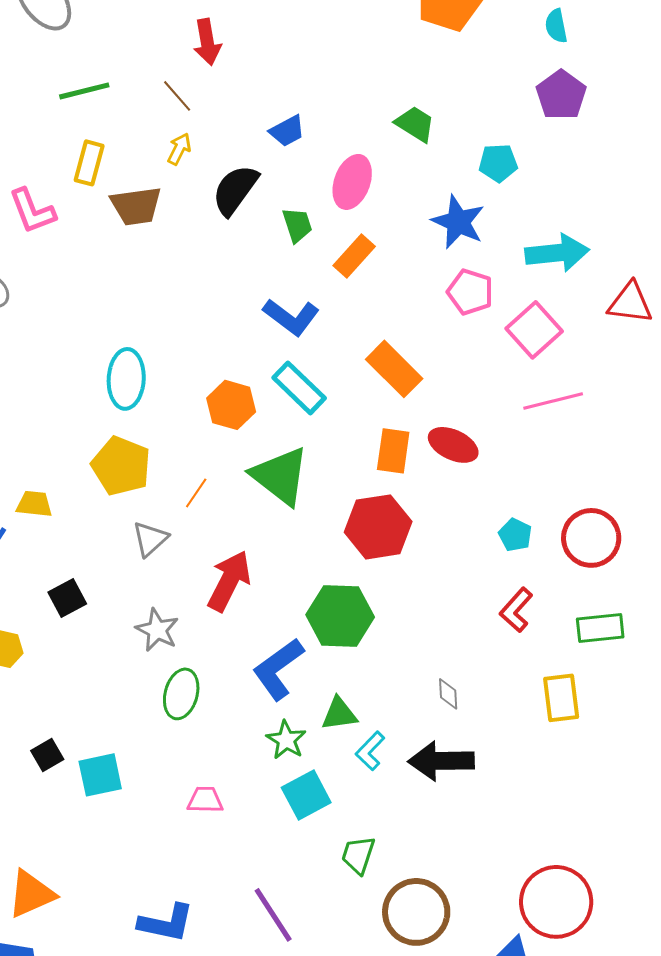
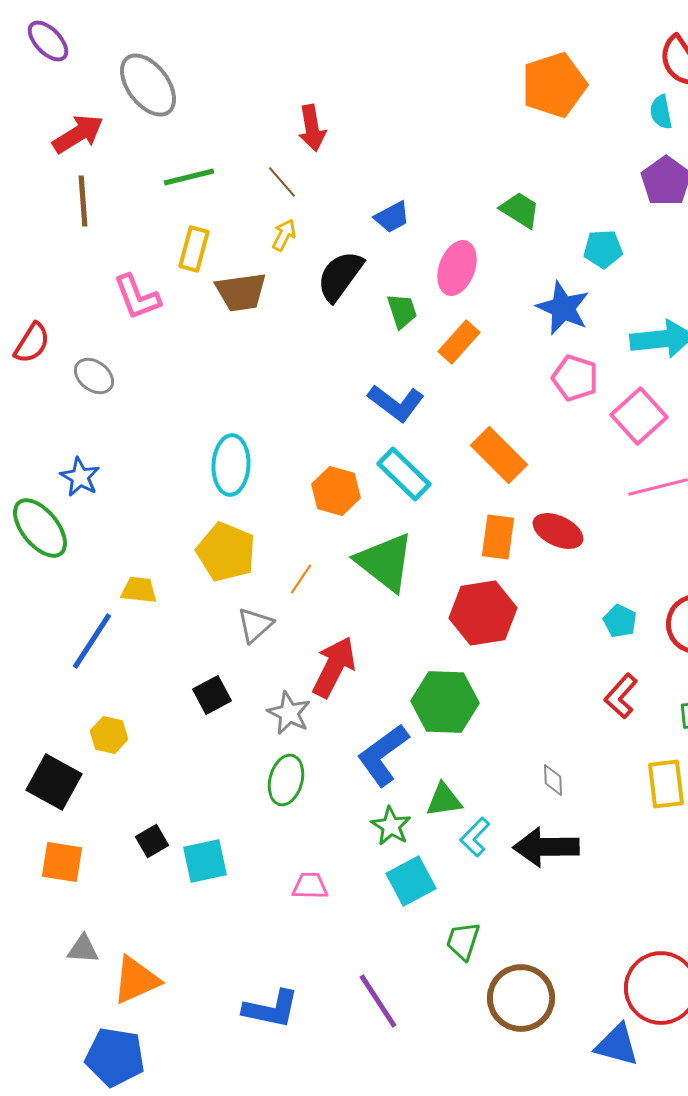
black square: (67, 598) -> (212, 695), moved
gray star: (157, 630) -> (289, 713), moved

